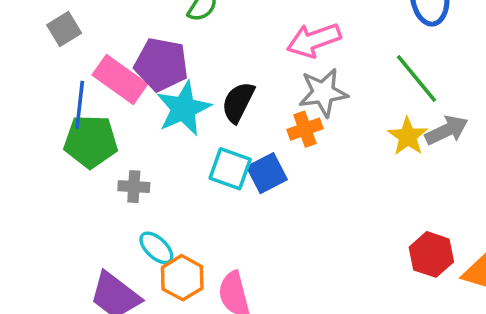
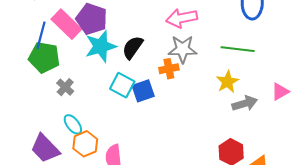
green line: (417, 78) -> (238, 49), turned -52
gray arrow: (447, 130) -> (245, 103), moved
gray cross: (134, 187) -> (65, 87), turned 30

